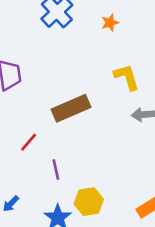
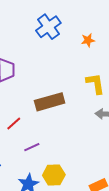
purple line: (56, 170) -> (32, 147), turned 70

